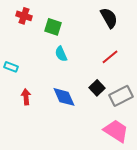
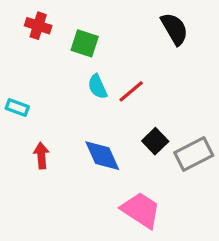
red line: (110, 57) -> (131, 91), moved
pink trapezoid: (116, 131) -> (141, 210), moved

